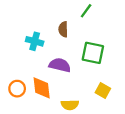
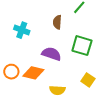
cyan cross: (35, 41) -> (22, 30), moved
orange diamond: (42, 88) -> (33, 73), turned -75

